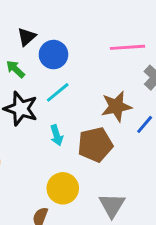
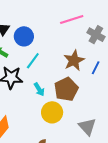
yellow circle: (63, 188) -> (52, 112), moved

